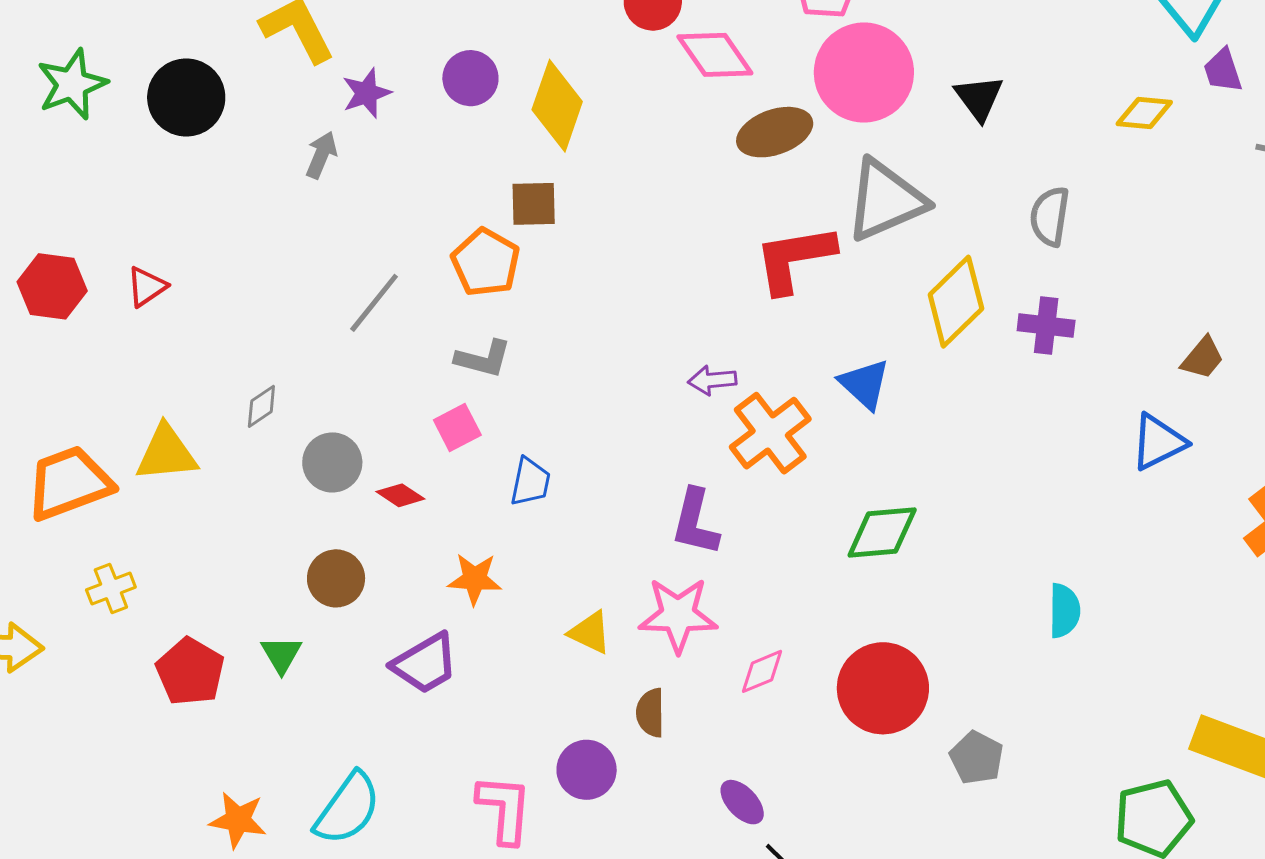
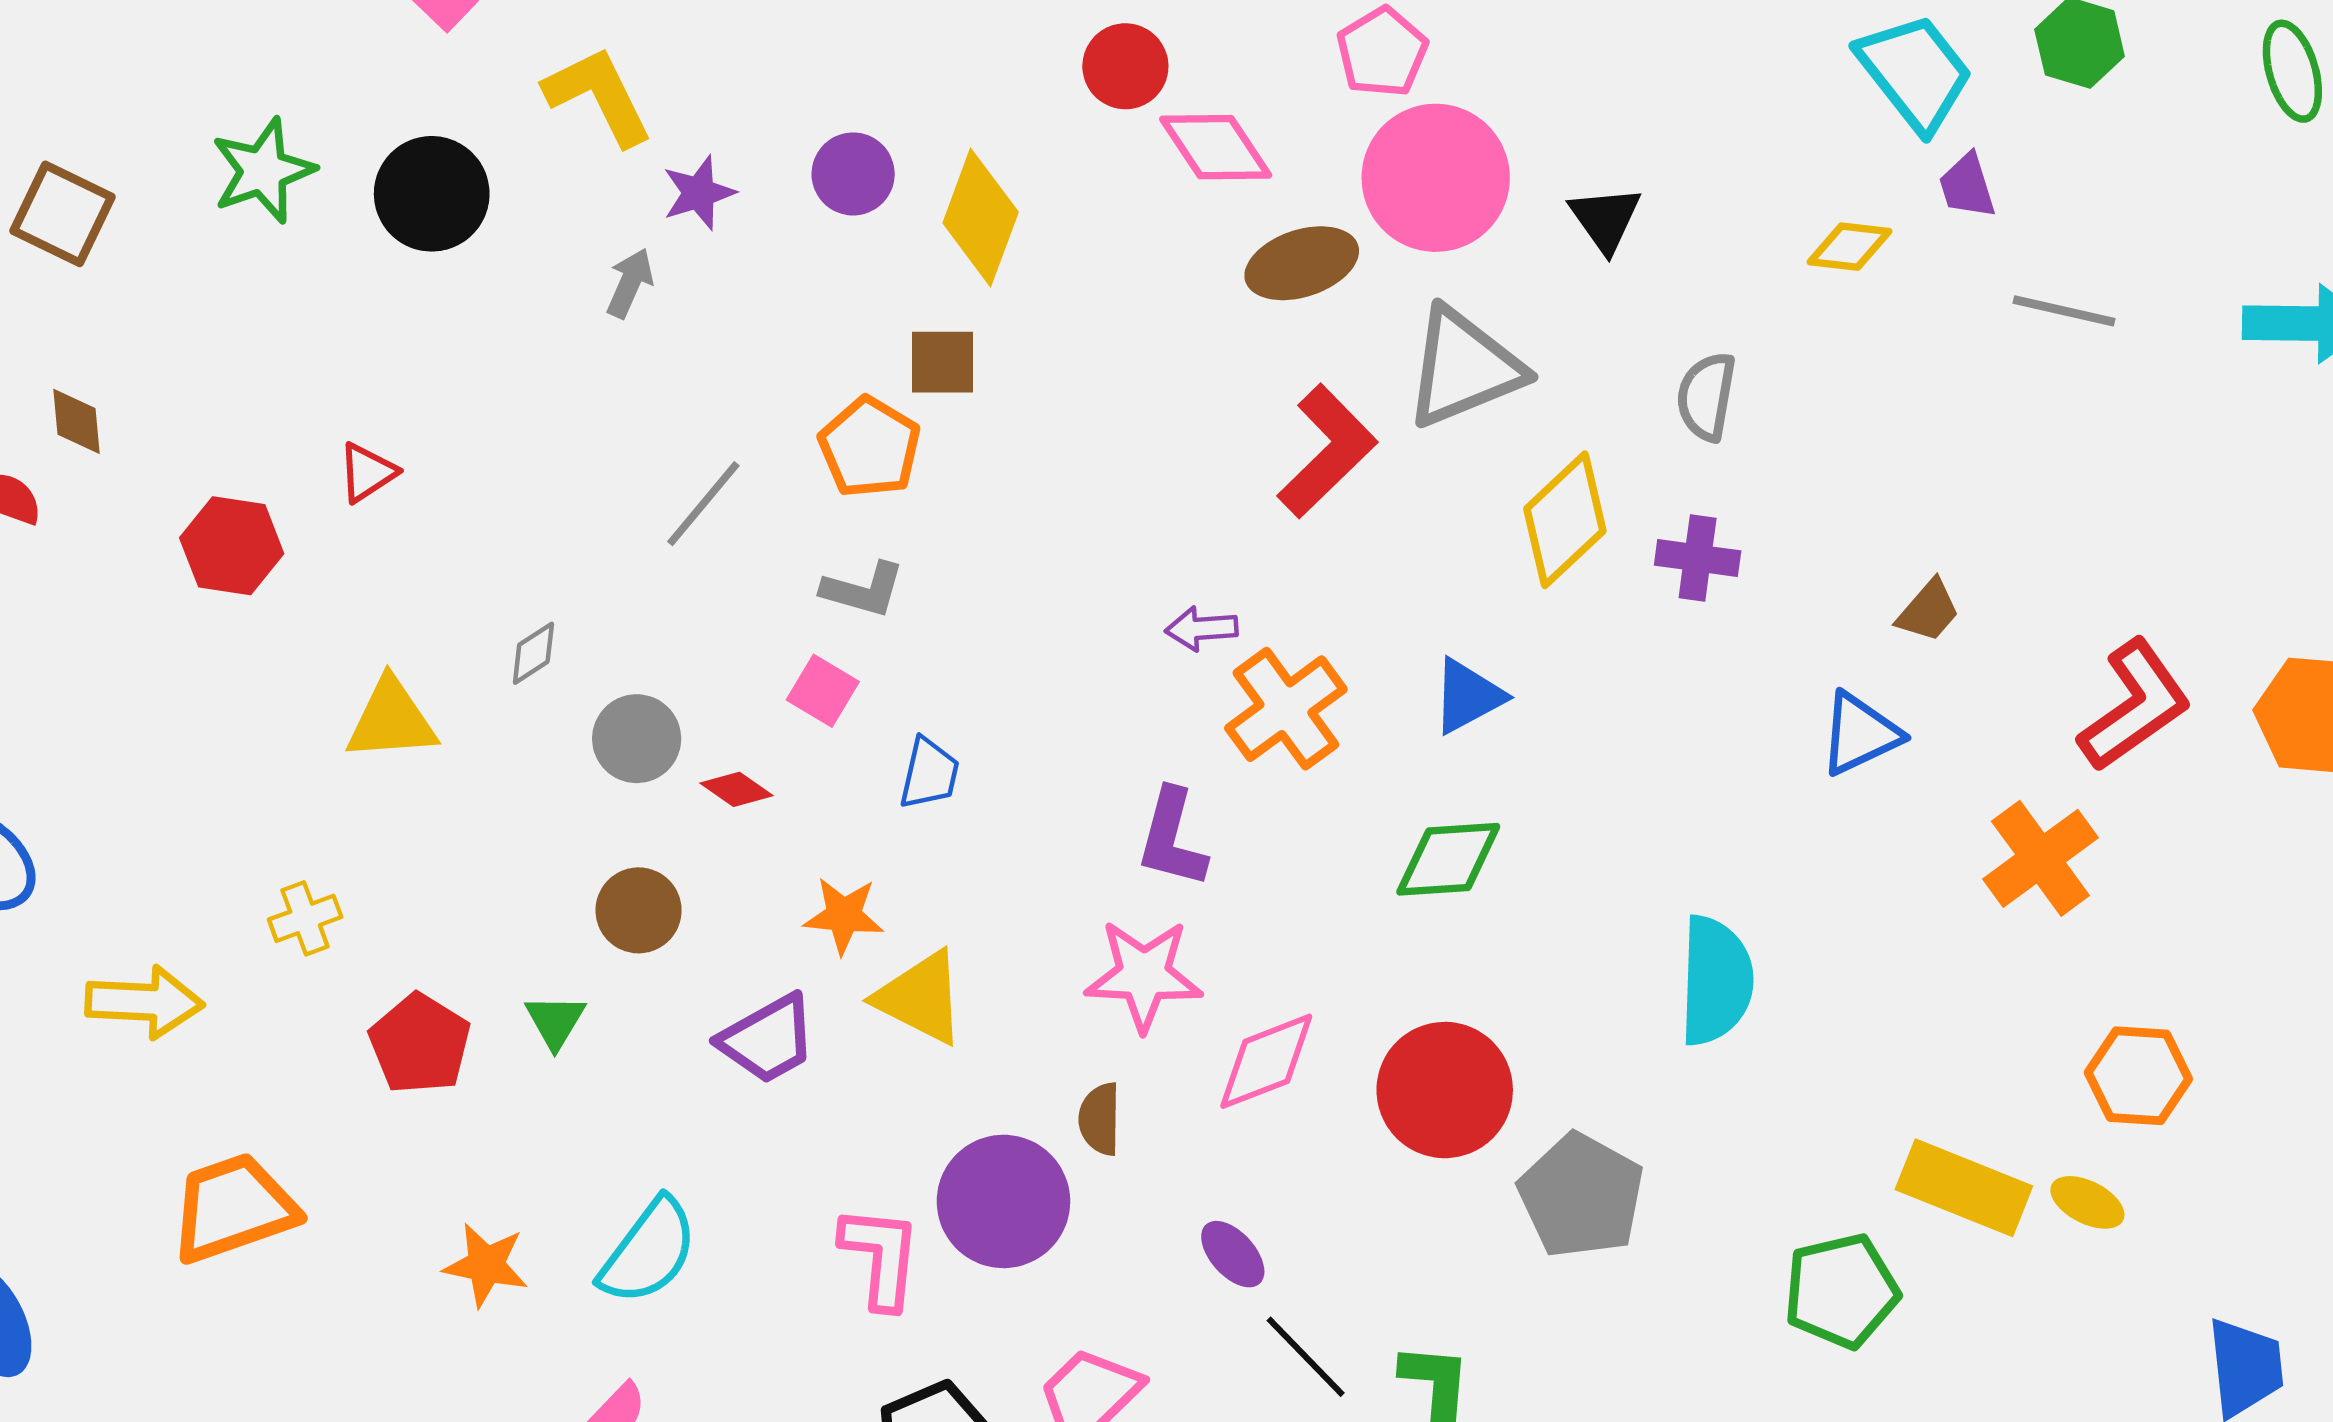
red L-shape: (794, 259) -> (1327, 451), turned 144
red hexagon: (52, 286) -> (232, 546), moved
blue triangle: (865, 384) -> (1468, 696), moved, turned 48
pink square: (457, 428) -> (823, 691), turned -33
orange trapezoid: (69, 483) -> (233, 1208), moved
cyan semicircle: (1064, 611) -> (1716, 981), size x1.6
yellow triangle: (590, 632) -> (920, 998), moved, size x1.5
pink diamond: (762, 671) -> (1266, 1061), size x1.5
gray pentagon: (977, 758) -> (1581, 1196), size x1.6
purple circle: (587, 770) -> (1003, 1201), size x1.5

